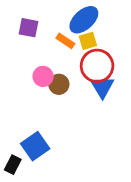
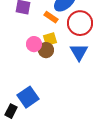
yellow square: (88, 41) -> (50, 39), moved
red circle: (97, 66) -> (80, 23), moved

